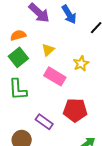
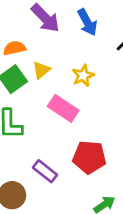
yellow triangle: (48, 50) -> (41, 70), moved
yellow star: (81, 64) -> (83, 76), moved

